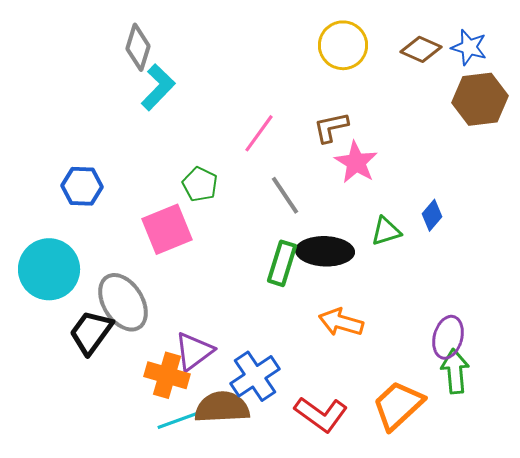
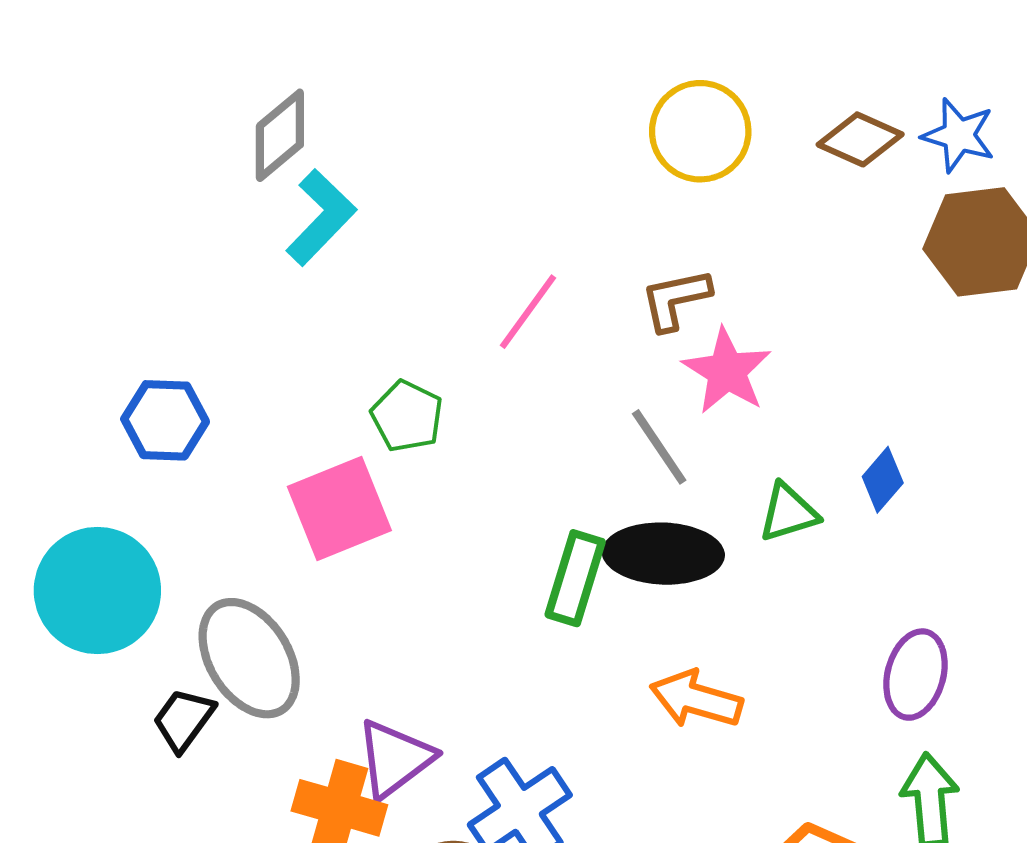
gray diamond: (138, 47) -> (280, 135), turned 33
gray line: (285, 195) -> (659, 447), moved
black trapezoid: (91, 332) -> (184, 720), size x0.7
purple ellipse: (448, 337) -> (916, 675), moved

